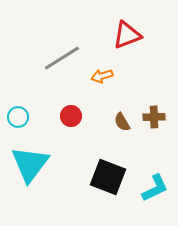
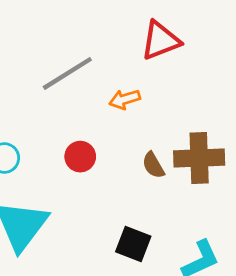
brown cross: (154, 117) -> (199, 158), size x1.6
black square: (108, 177) -> (133, 244), size x0.7

